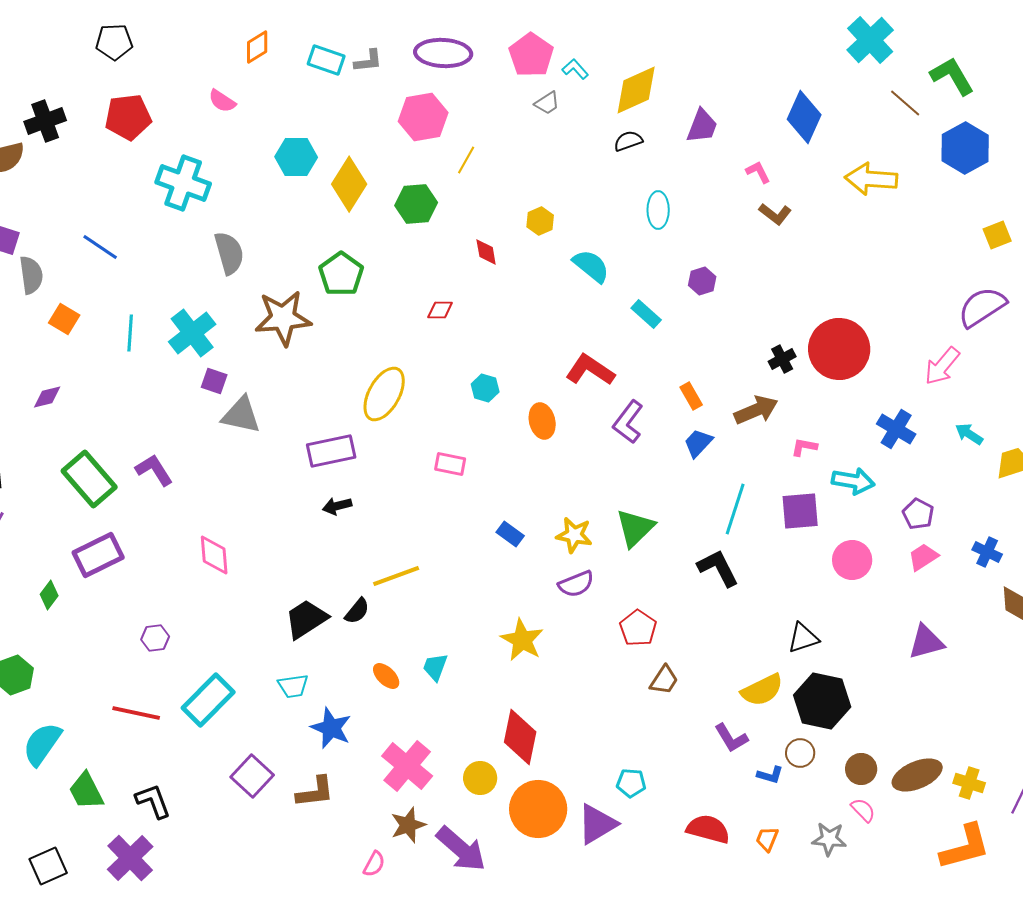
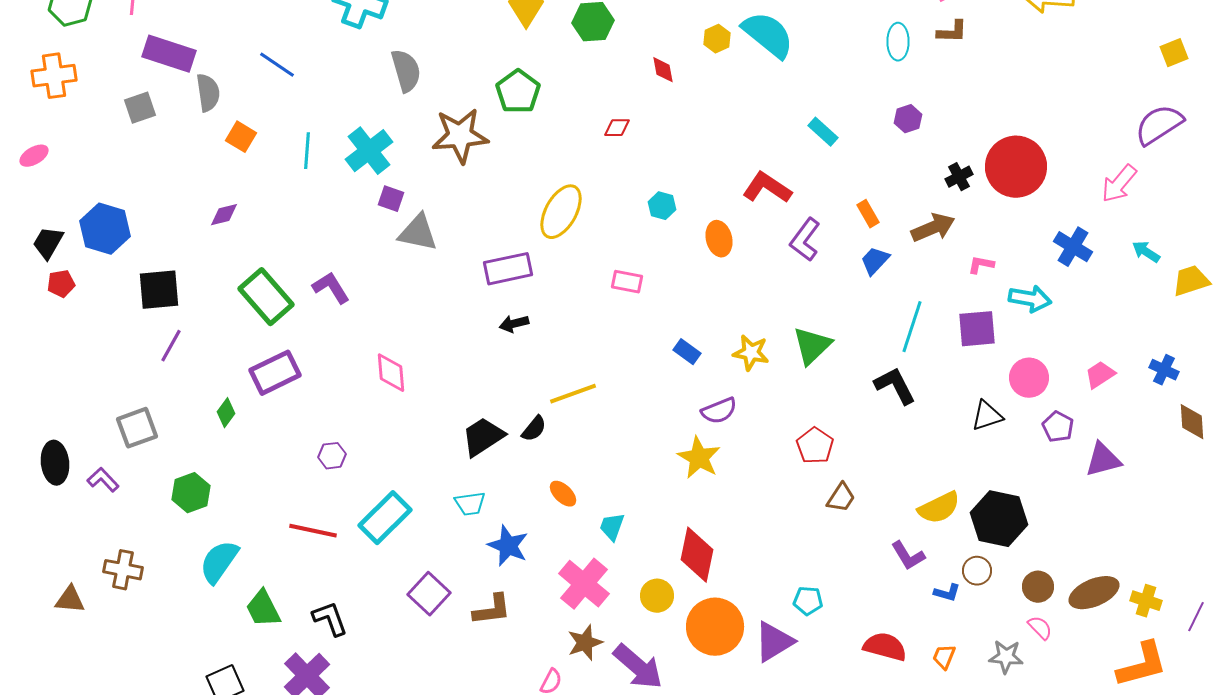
cyan ellipse: (658, 210) -> (898, 42), moved
brown L-shape: (775, 214) -> (952, 32), turned -36
cyan semicircle: (591, 266) -> (768, 35), moved, size x1.4
purple hexagon: (702, 281) -> (908, 119), moved
purple pentagon: (918, 514) -> (1058, 427), moved
purple semicircle: (576, 584) -> (719, 411), moved
black triangle: (803, 638) -> (987, 416), moved
cyan trapezoid: (435, 667) -> (612, 527), moved

